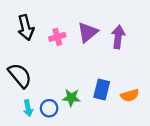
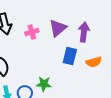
blue rectangle: (102, 90) -> (70, 56), moved
orange semicircle: (130, 95) -> (94, 62), moved

